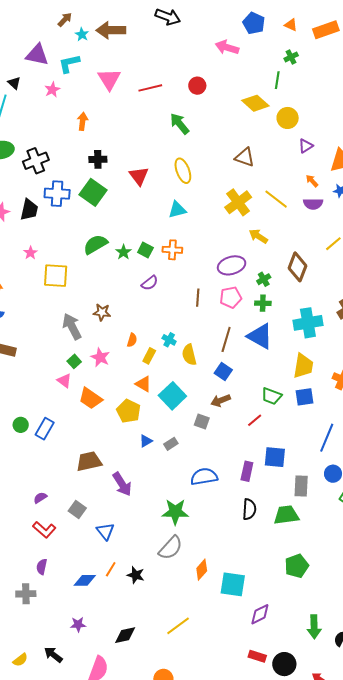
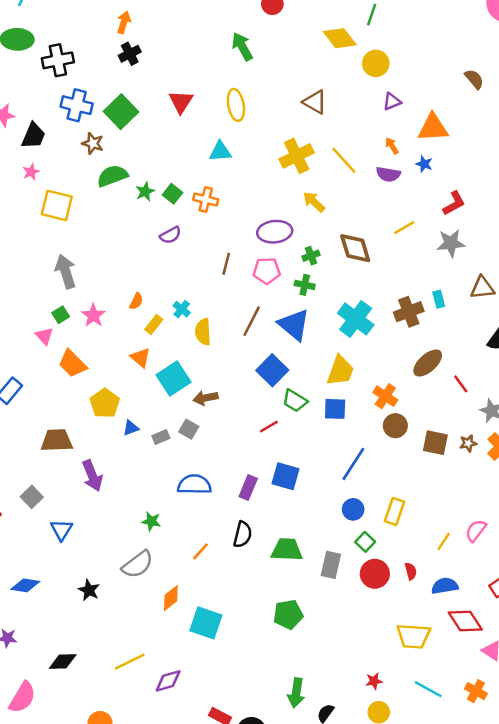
black cross: (98, 159) -> (130, 54), moved, turned -36
black trapezoid: (29, 210) -> (33, 136), moved
brown diamond: (298, 267) -> (355, 248), turned -48
brown star: (102, 312) -> (93, 143), moved
cyan cross: (308, 323) -> (356, 319), turned 36
blue square: (223, 371) -> (272, 370), moved, size x1.4
brown arrow: (220, 400) -> (206, 398), moved
yellow pentagon: (129, 411) -> (105, 403), moved
gray square: (202, 422) -> (189, 429), moved
gray rectangle: (301, 486) -> (331, 565), moved
green star: (175, 512) -> (151, 521), size x0.6
orange line: (111, 569) -> (201, 551), moved
purple diamond: (260, 614) -> (168, 681), moved

